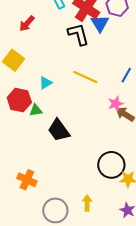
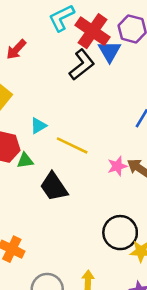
black L-shape: (78, 34) -> (82, 65), turned 65
yellow line: (85, 77) -> (72, 145), moved
pink star: (116, 104) -> (117, 166), moved

